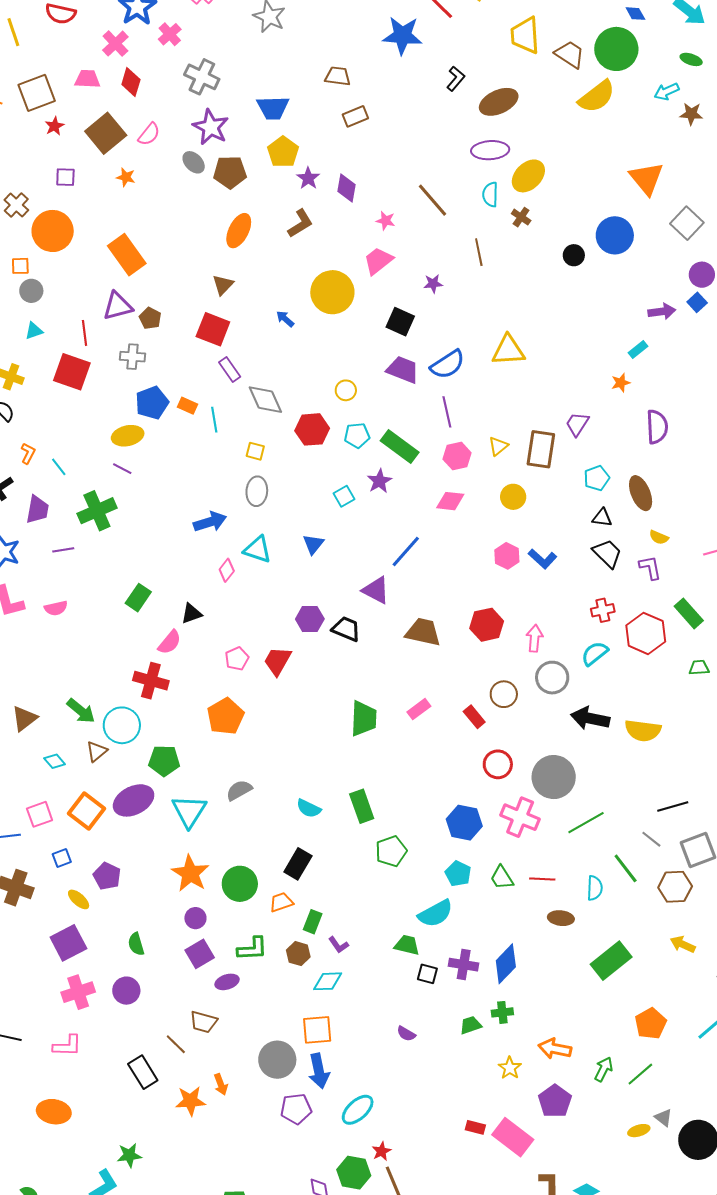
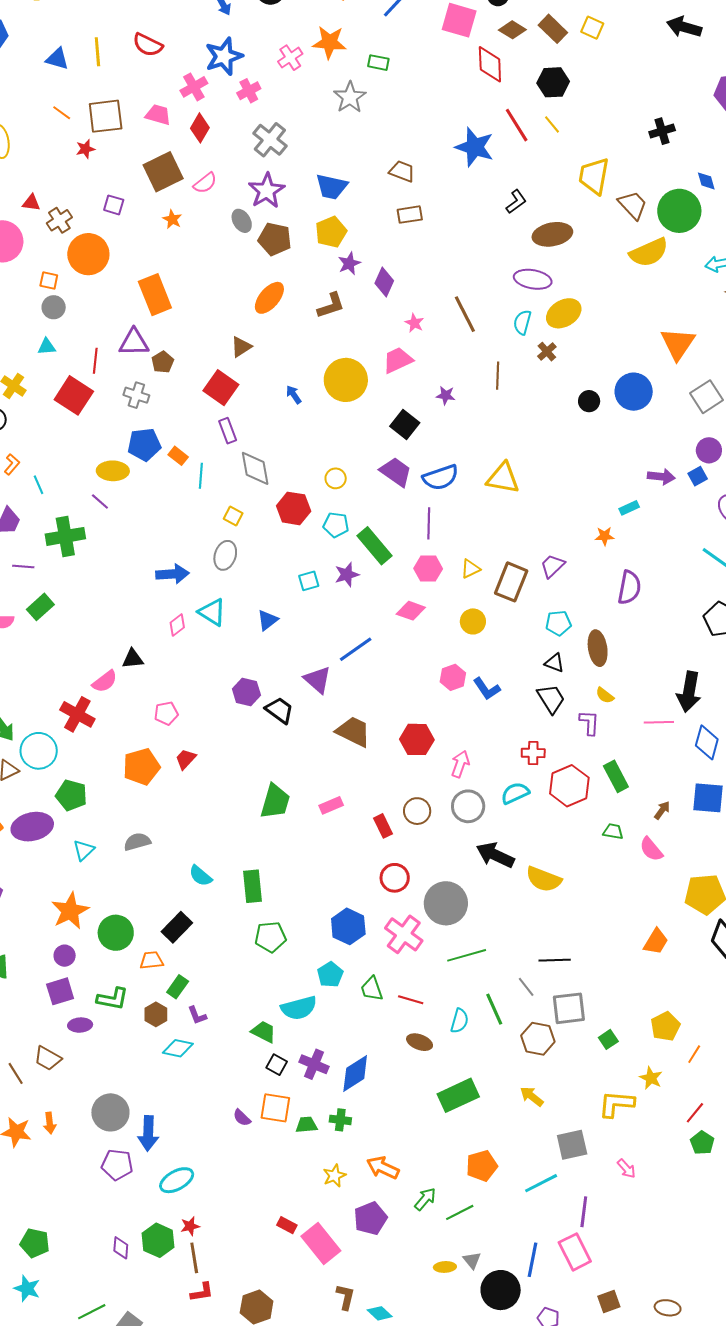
red star: (55, 126) -> (85, 149), moved
green rectangle: (138, 598) -> (40, 607), moved
red trapezoid: (277, 661) -> (186, 759), moved, size x0.7
cyan triangle: (189, 811) -> (84, 850), size x0.6
orange square: (317, 1030) -> (275, 1108), moved

